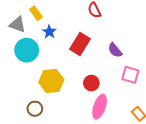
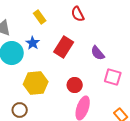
yellow rectangle: (36, 13) -> (40, 17), moved
blue star: (49, 32) -> (33, 43), moved

